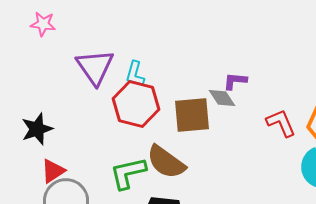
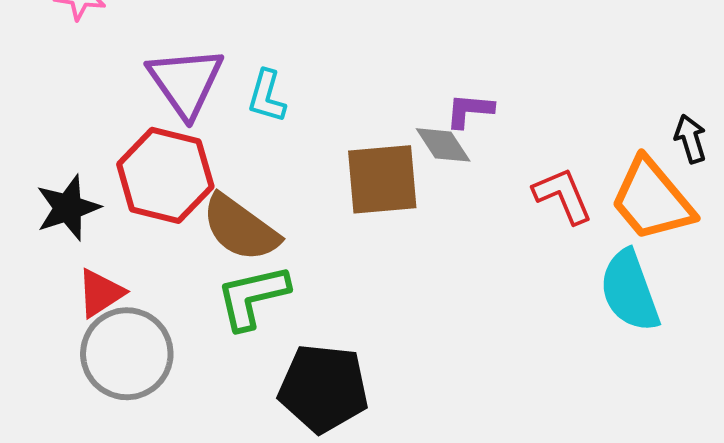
red hexagon: (136, 104) -> (165, 175), moved
brown semicircle: (166, 162) -> (240, 228), moved

